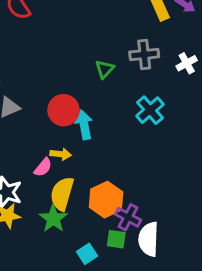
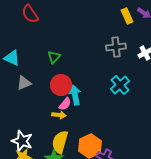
green triangle: (105, 69) -> (54, 57), moved
pink semicircle: (43, 167) -> (65, 104), moved

